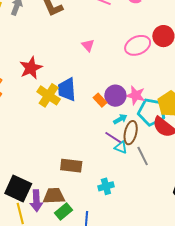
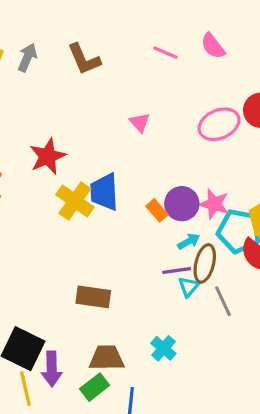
purple line: (113, 138) -> (177, 271), turned -42
cyan triangle: (121, 147) -> (189, 287), turned 48
brown rectangle: (71, 166) -> (93, 297), moved
cyan cross: (106, 186) -> (163, 348), turned -35
brown trapezoid: (54, 196) -> (107, 358), moved

